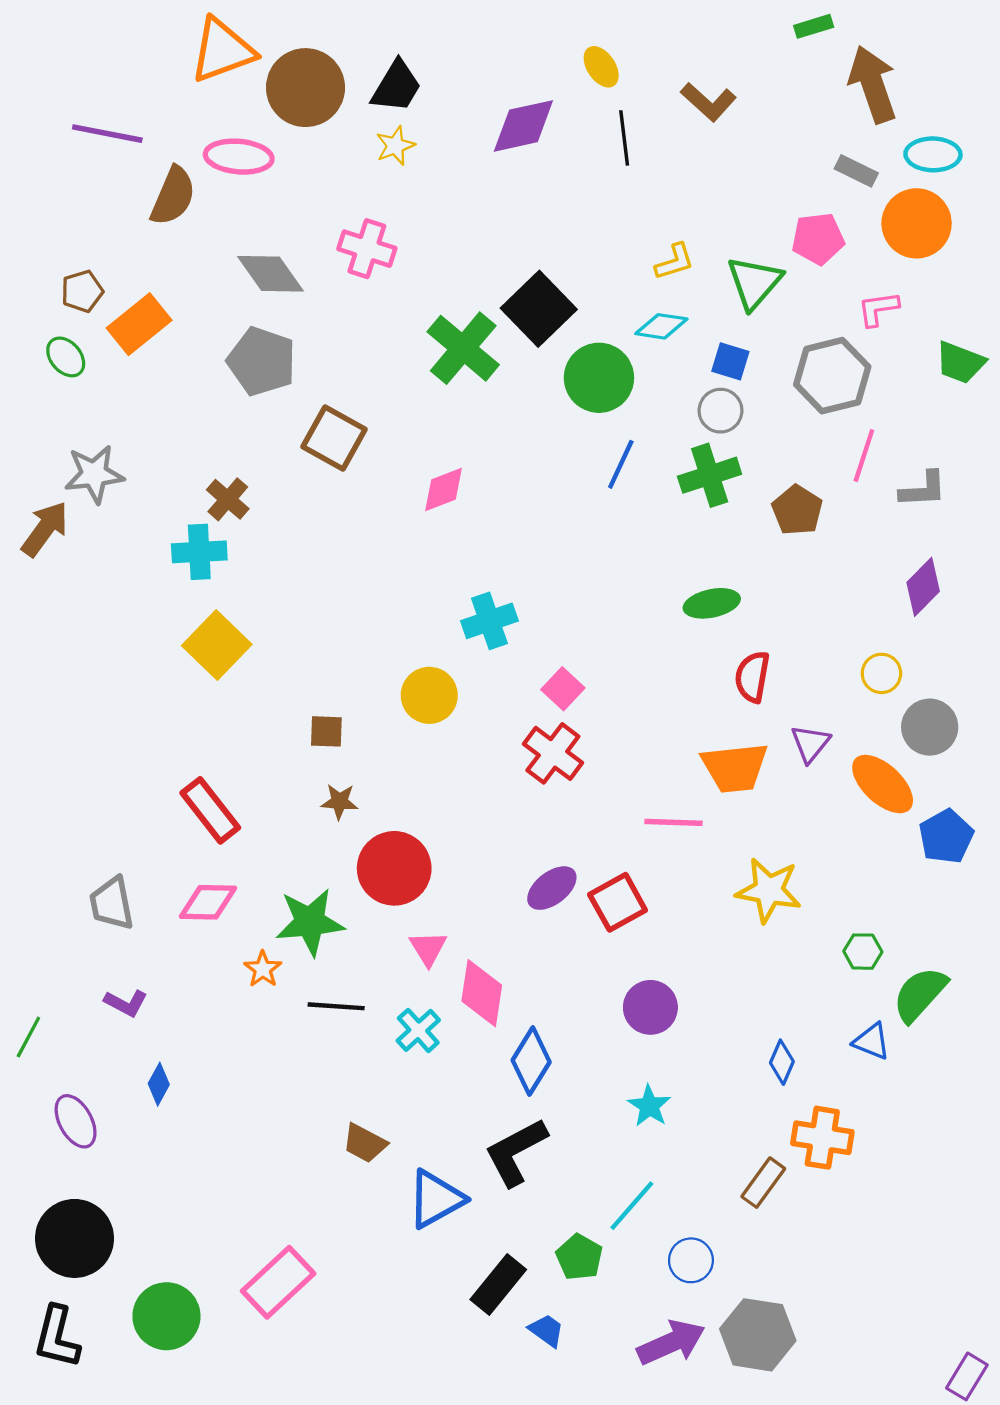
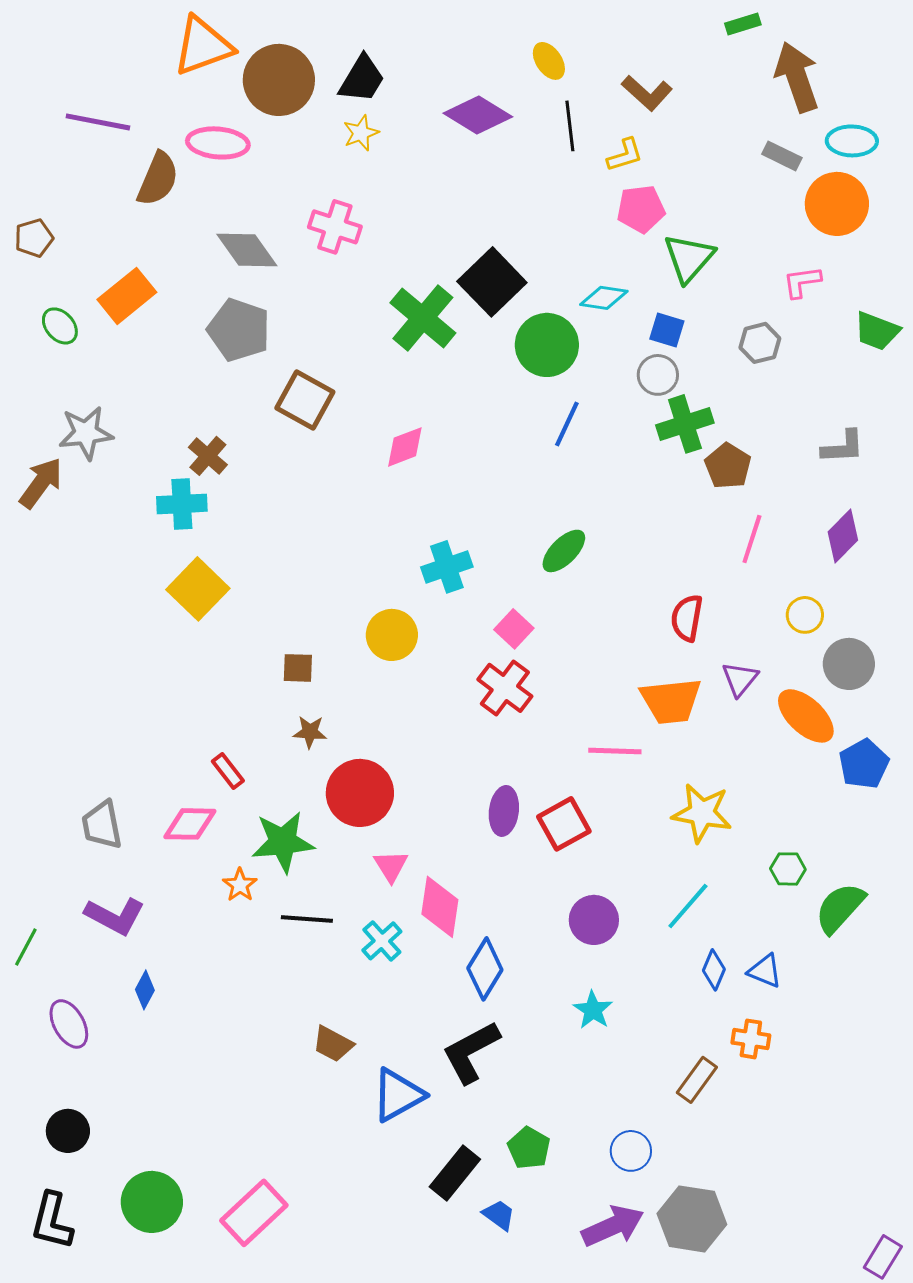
purple diamond: (523, 126) -> (478, 115), turned 44
pink pentagon: (818, 239) -> (641, 209), moved
yellow L-shape: (675, 262) -> (625, 155), moved
brown pentagon: (82, 291) -> (34, 238), moved
gray hexagon: (832, 376) -> (760, 343), size x0.6
pink line: (864, 456) -> (752, 539), moved
green cross: (710, 475) -> (685, 424), moved
green ellipse: (712, 603) -> (564, 551), moved, turned -33
red rectangle: (210, 810) -> (228, 771), moved, size x0.6
purple ellipse: (552, 888) -> (504, 811), turned -45
purple L-shape: (126, 1003) -> (115, 916), size x1.5
blue triangle: (872, 1041) -> (765, 971), moved
orange cross: (822, 1138) -> (751, 1039), size x0.7
cyan line: (632, 1206) -> (688, 906), moved
black circle: (74, 1238) -> (68, 1131), size x0.6
pink rectangle: (278, 1282) -> (254, 1213), moved

